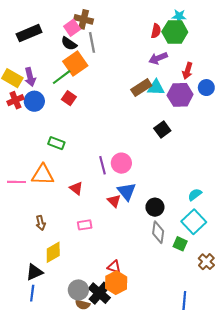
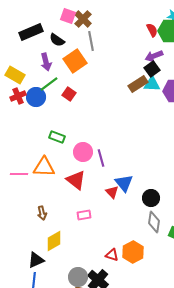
brown cross: (84, 19) -> (83, 19), turned 30
pink square: (72, 28) -> (68, 16), moved, turned -35
red semicircle: (156, 31) -> (152, 30), turned -40
black semicircle: (69, 44) -> (57, 40), moved
purple arrow: (30, 77) -> (46, 62), moved
green line: (62, 77) -> (49, 84), moved
black square: (162, 130) -> (152, 69), moved
pink circle: (121, 163) -> (83, 152), moved
red triangle: (76, 188) -> (76, 180), size x1.5
orange hexagon: (116, 283) -> (133, 252), moved

